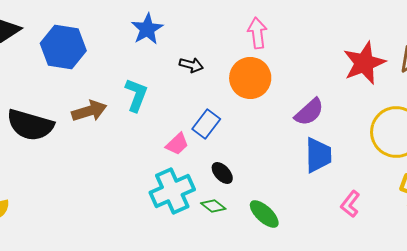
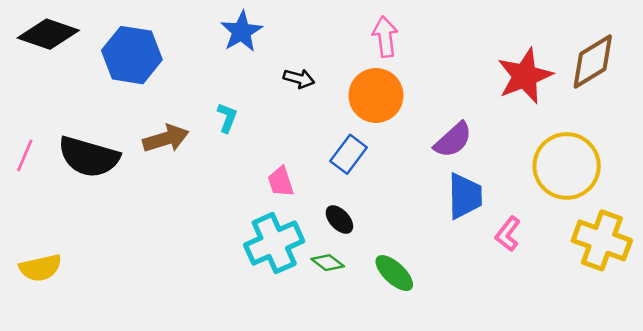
cyan L-shape: (136, 95) -> (227, 118), size x0.7
blue rectangle: (206, 124) -> (349, 154), moved
pink trapezoid: (177, 144) -> (281, 182), turned 115
pink L-shape: (350, 204) -> (508, 234), moved

